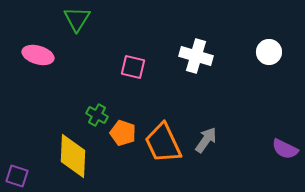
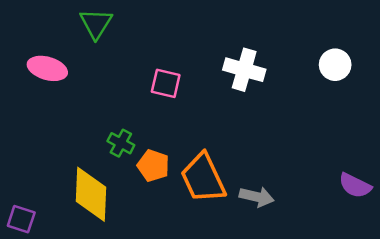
gray arrow: (206, 140) -> (257, 197), moved, turned 68

